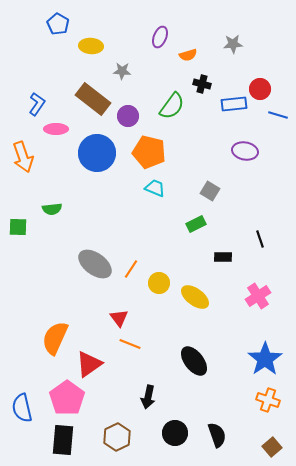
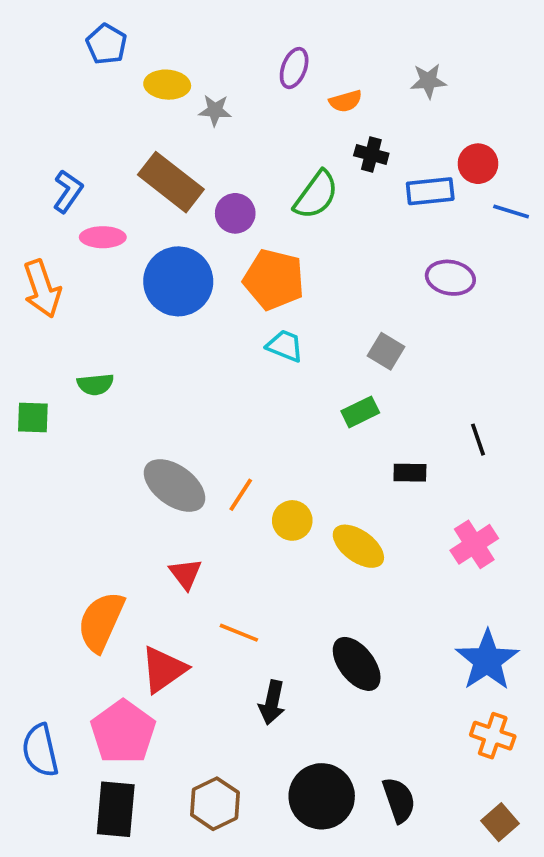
gray star: (122, 71) -> (215, 110), moved
red triangle: (119, 318) -> (186, 574), moved
black arrow: (148, 397) -> (272, 703), moved
black circle: (175, 433) -> (322, 796), size x1.4

